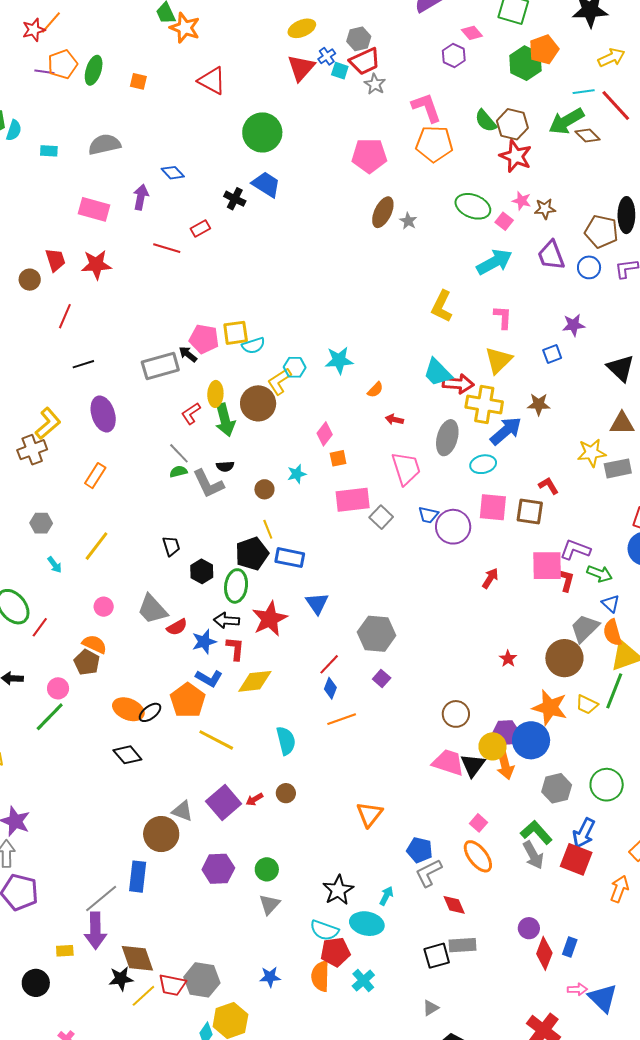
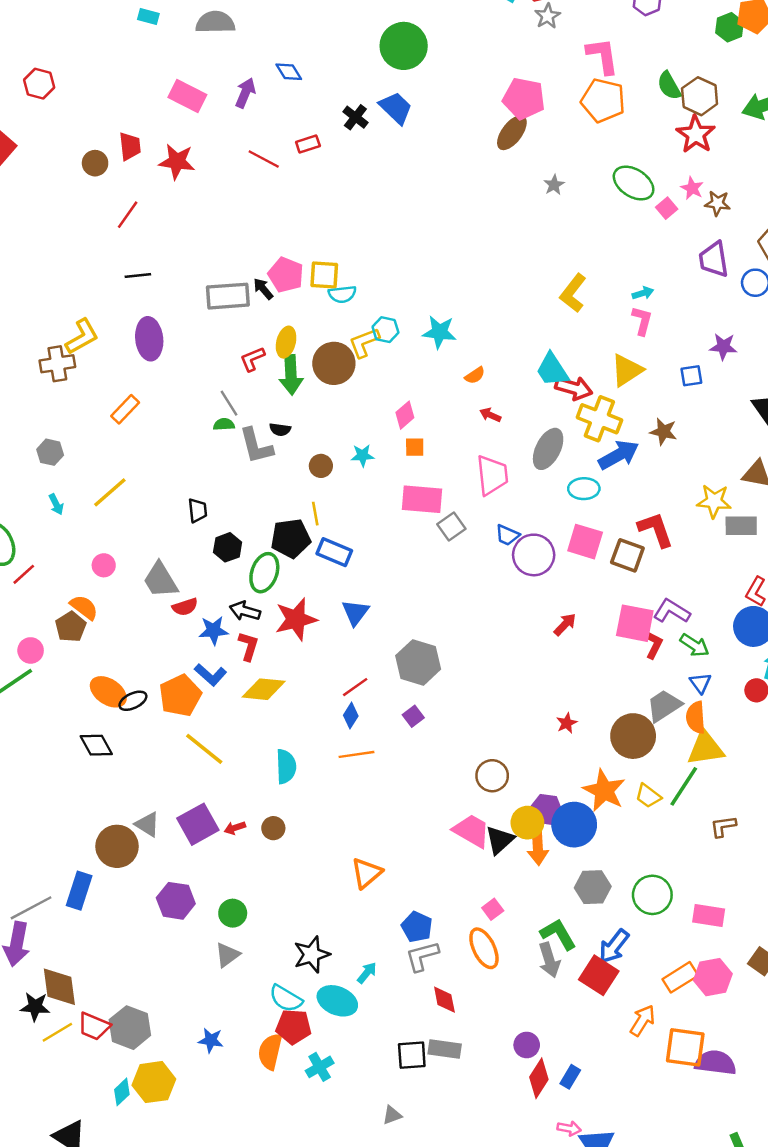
green hexagon: (525, 63) -> (730, 27), size x0.7
brown ellipse: (383, 212) -> (512, 133), moved
cyan arrow: (494, 262) -> (643, 293), moved, size x0.5
red L-shape: (549, 486) -> (656, 530), size x1.6

